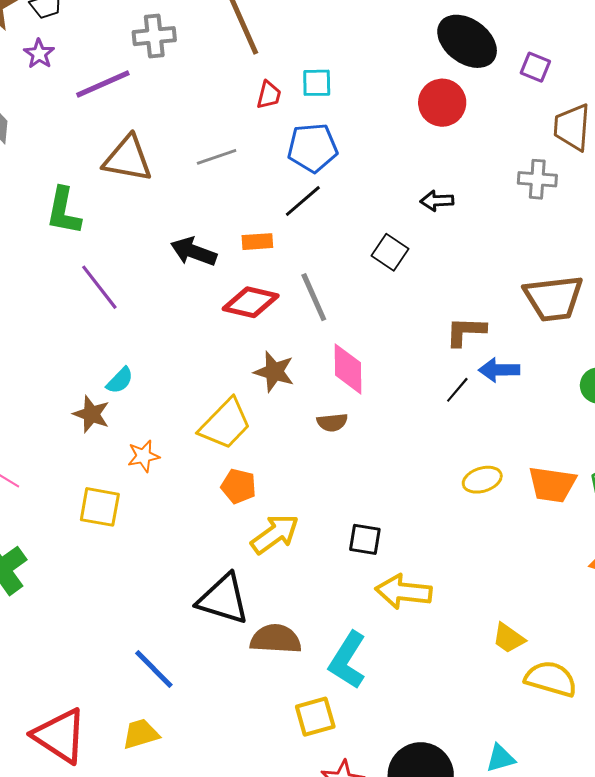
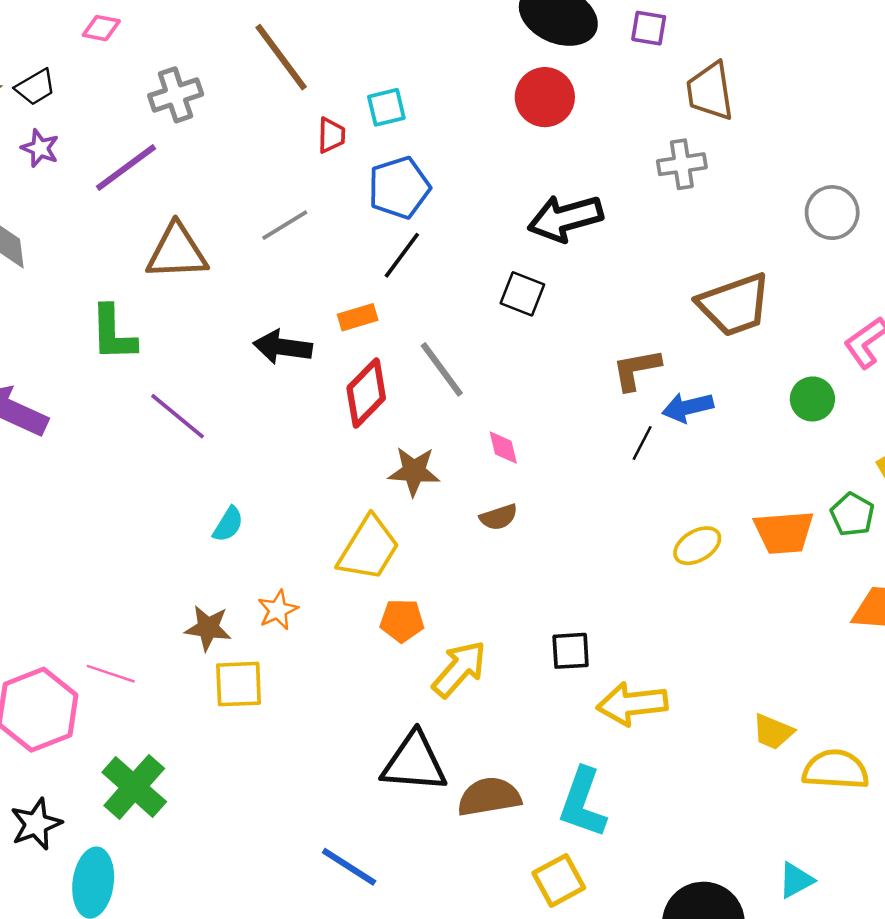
black arrow: (437, 201) -> (565, 218), size x1.8
red diamond: (251, 302) -> (366, 393), turned -46
pink diamond: (348, 369) -> (503, 448), size x0.6
brown star: (91, 414) -> (208, 628), moved

